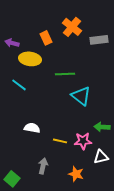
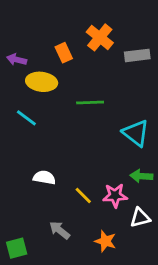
cyan triangle: (81, 96) -> (136, 133), moved
yellow line: (60, 141) -> (83, 195), turned 32
gray arrow: (43, 166) -> (60, 230), turned -63
green square: (12, 179) -> (17, 248), turned 35

